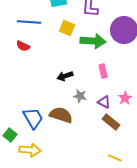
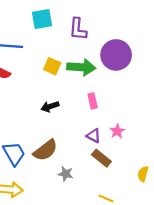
yellow square: (67, 28) -> (52, 66), moved
gray star: (80, 96) -> (66, 174), moved
brown semicircle: (61, 115) -> (45, 150), turned 125

